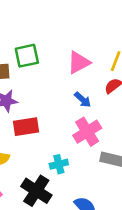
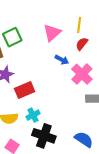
pink cross: (87, 132) -> (82, 74), moved
cyan cross: (59, 164) -> (33, 115), moved

